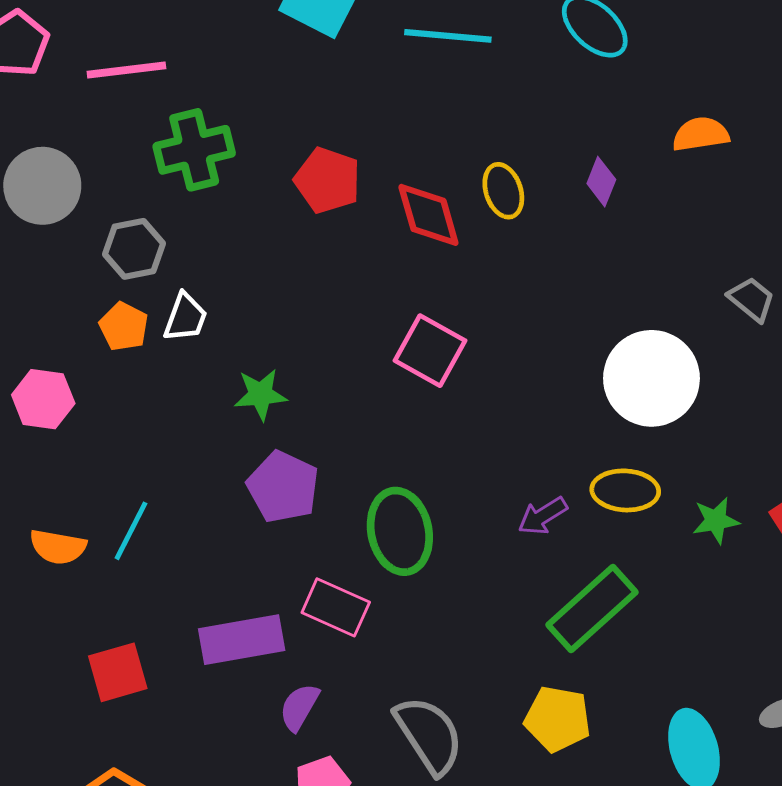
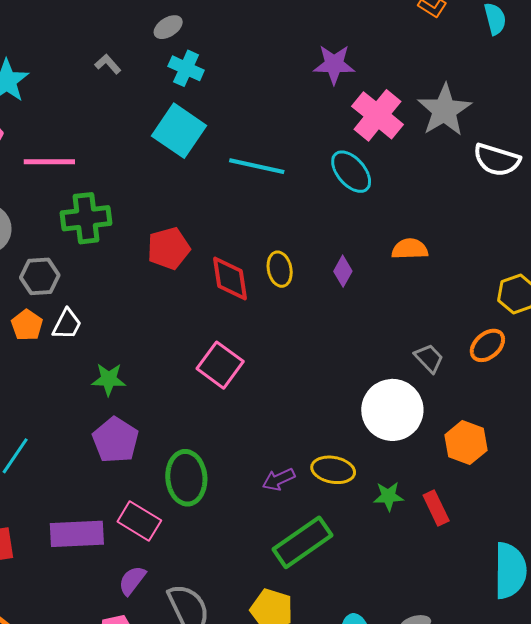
red pentagon: (328, 180) -> (169, 248), turned 30
white circle: (651, 378) -> (392, 410), moved
purple semicircle: (299, 707) -> (132, 580), moved

